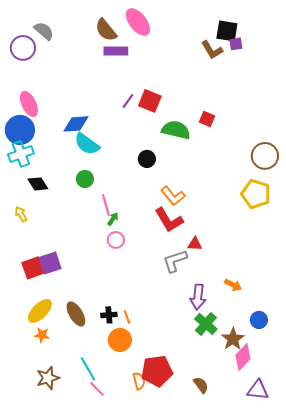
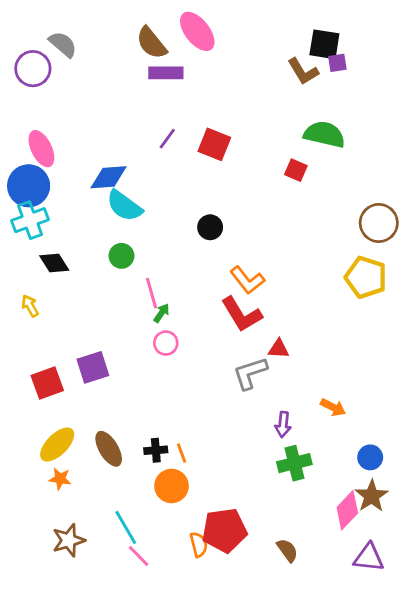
purple line: (128, 101) -> (167, 139), moved
green semicircle: (176, 130) -> (324, 134), moved
purple square: (50, 263) -> (93, 367), moved
purple arrow: (198, 297) -> (283, 425), size x0.7
green cross: (206, 324) -> (294, 463), turned 35
brown star: (233, 339) -> (372, 496), moved

